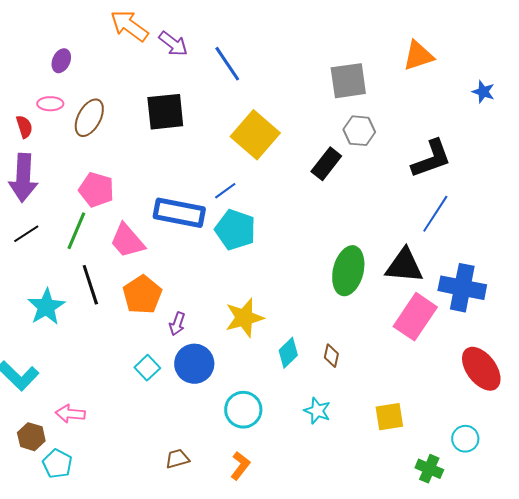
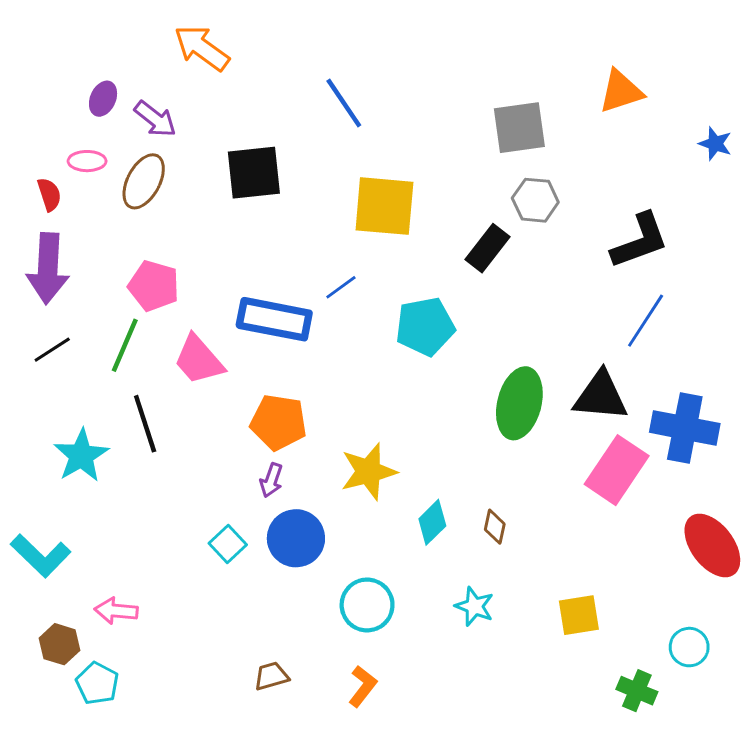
purple arrow: (173, 44) -> (155, 119), moved
yellow square: (255, 135) -> (384, 206), turned -36
cyan pentagon: (235, 230) -> (425, 326), moved, turned -30
orange pentagon: (142, 295) -> (279, 422), moved, turned -30

